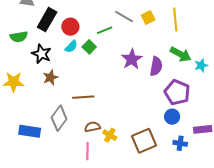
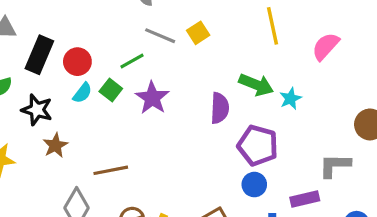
yellow line: (175, 19) -> (273, 26), moved
purple star: (132, 59) -> (152, 98), moved

